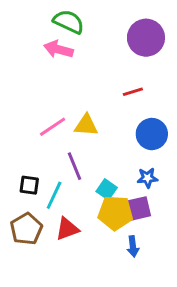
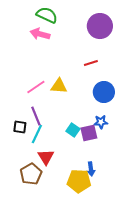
purple line: (74, 166) -> (36, 116), moved
purple square: (139, 208) -> (89, 133), moved
yellow pentagon: (115, 213) -> (79, 181), moved
brown pentagon: (26, 229) -> (31, 174), moved
red triangle: (67, 229) -> (46, 157), turned -42

